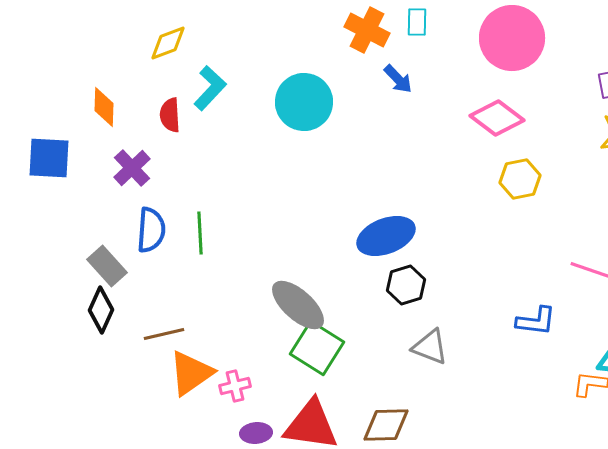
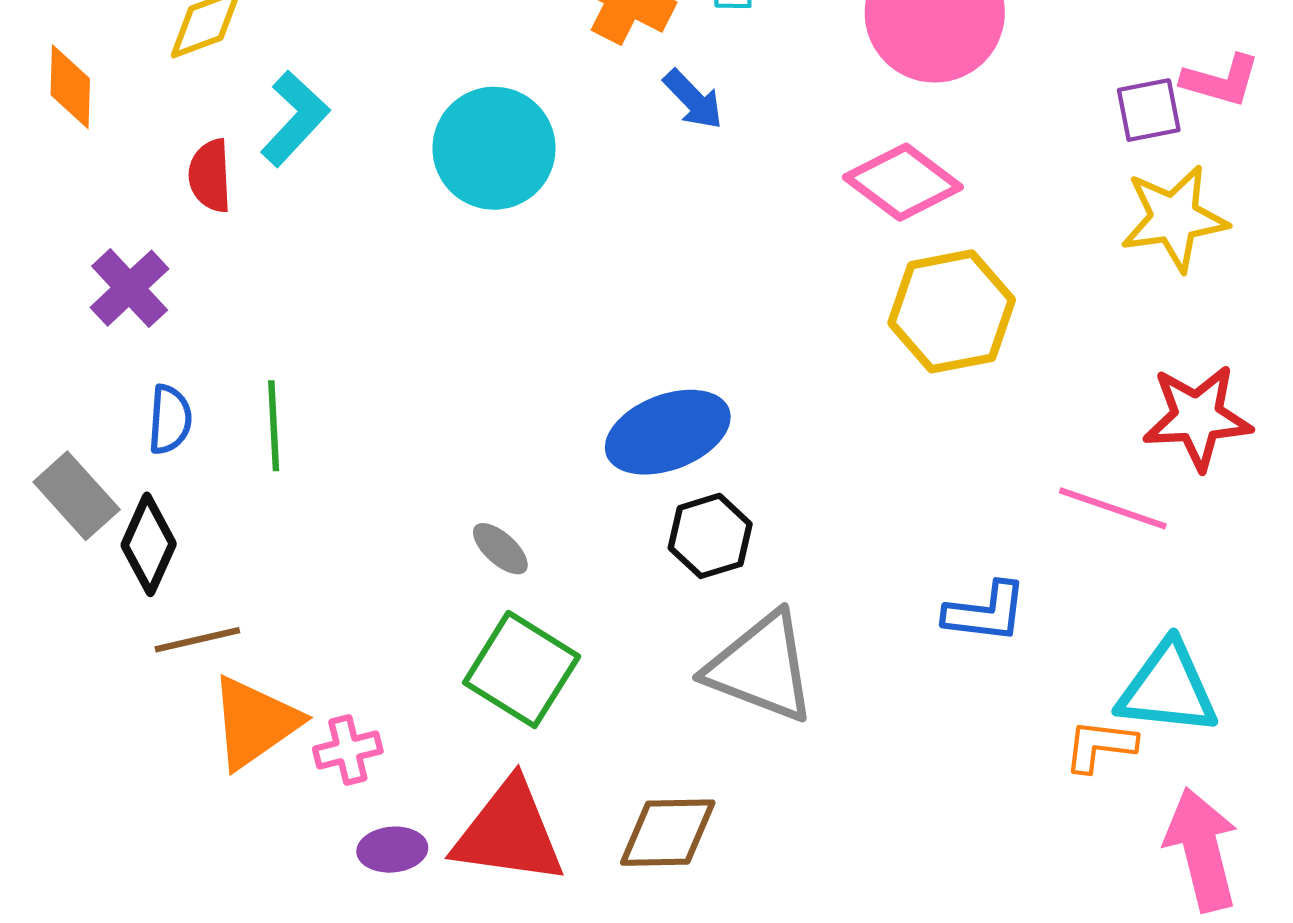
orange diamond: (104, 107) -> (70, 87), moved
yellow hexagon: (520, 179) -> (952, 311), size x1.4
blue semicircle: (151, 230) -> (170, 419), size x0.7
gray ellipse: (298, 305) -> (500, 549), moved, size x0.5
black diamond: (101, 310) -> (149, 544), moved
gray triangle: (430, 347) -> (761, 667), size x1.5

